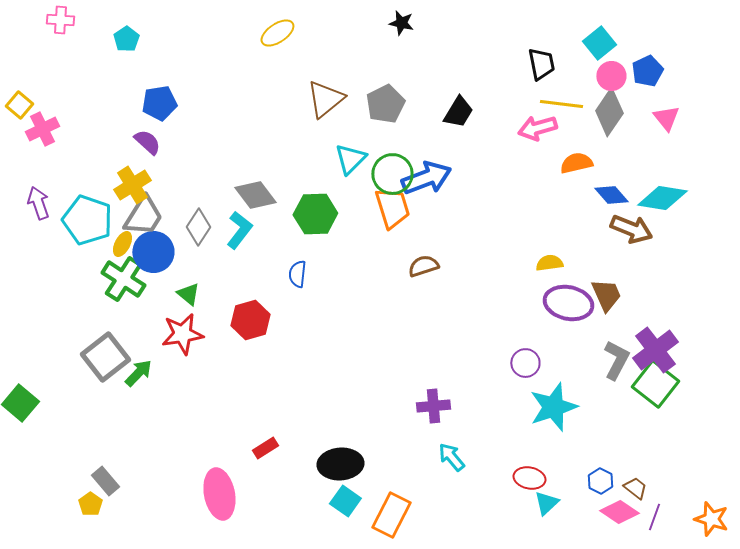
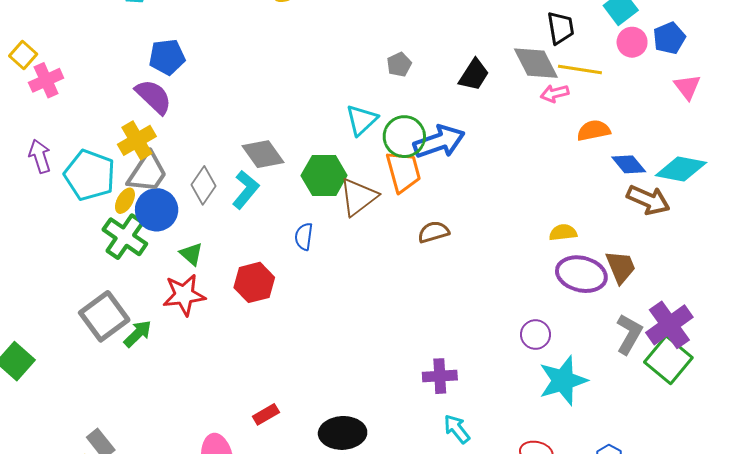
brown triangle: (325, 99) -> (358, 197), moved
gray pentagon: (385, 104) -> (399, 64), size x0.6
gray diamond: (609, 112) -> (536, 63), moved, turned -63
pink arrow: (537, 128) -> (555, 93), size x0.7
purple semicircle: (147, 142) -> (154, 97), size x1.4

